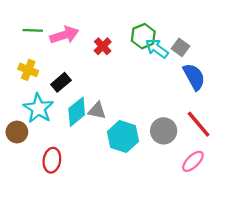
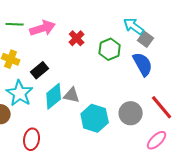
green hexagon: (143, 36) -> (110, 49), moved
cyan arrow: (157, 49) -> (134, 26), moved
blue semicircle: (194, 77) -> (143, 64), moved

